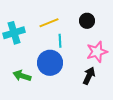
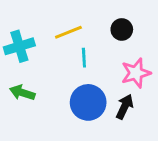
blue circle: (50, 63) -> (88, 102), moved
green arrow: (22, 76) -> (22, 93), moved

